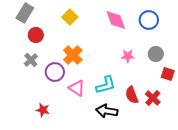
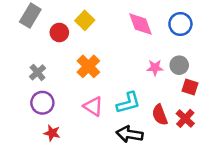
red circle: (36, 35) -> (59, 32), moved
gray circle: (156, 54) -> (179, 65), moved
purple circle: (55, 72) -> (42, 103), moved
red square: (168, 74) -> (190, 87), moved

